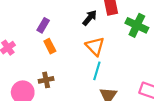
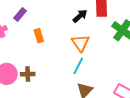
purple rectangle: (43, 25) -> (20, 15), moved
brown cross: (46, 80) -> (28, 74), moved

